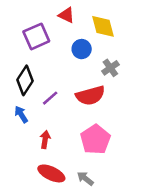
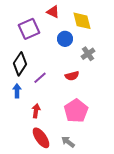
red semicircle: (90, 96) -> (72, 76), size x0.6
blue arrow: (21, 114) -> (17, 91), turned 32
red ellipse: (51, 173) -> (41, 138), turned 30

